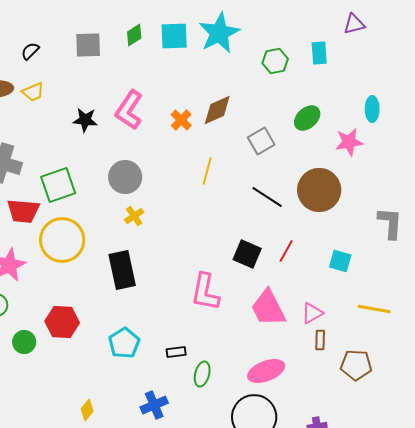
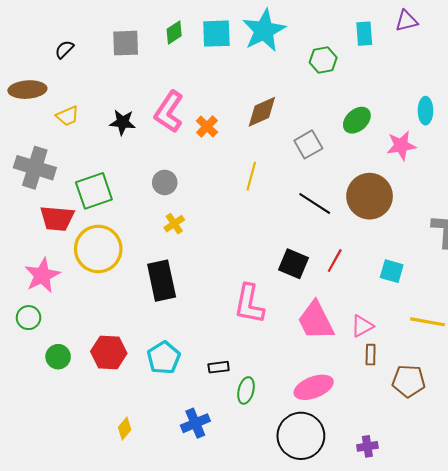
cyan rectangle: (319, 53) -> (364, 34), moved
yellow trapezoid: (33, 92) -> (68, 116), moved
orange cross: (181, 120) -> (207, 126), moved
gray circle: (125, 177) -> (165, 182), size x0.7
red hexagon: (62, 322) -> (109, 352), moved

